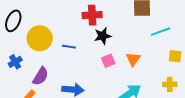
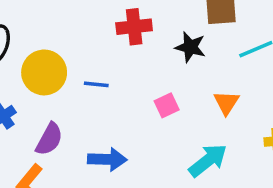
black star: (103, 36) -> (190, 47), moved, turned 30
orange triangle: (133, 59) -> (226, 103), moved

